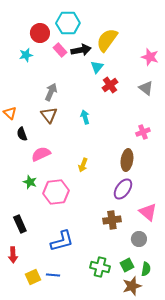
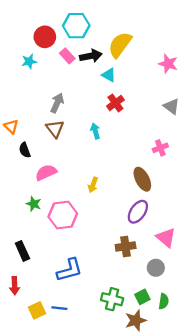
cyan triangle: (97, 67) -> (109, 75), turned -40
red cross: (110, 85) -> (115, 103), moved
gray triangle: (146, 88) -> (172, 106), moved
brown ellipse: (127, 160) -> (142, 179), turned -35
brown star: (132, 286) -> (136, 320), moved

